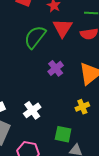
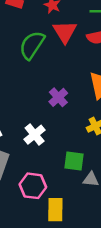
purple cross: (56, 68) -> (58, 97), moved

